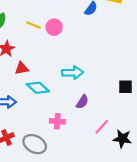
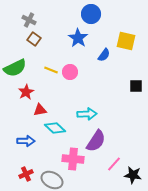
black square: (126, 87) -> (136, 86), moved
purple semicircle: (82, 102) -> (96, 141), size x1.6
pink cross: (57, 121) -> (73, 159), size x1.5

